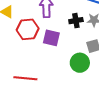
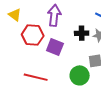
red line: (25, 78) -> (36, 77), moved

